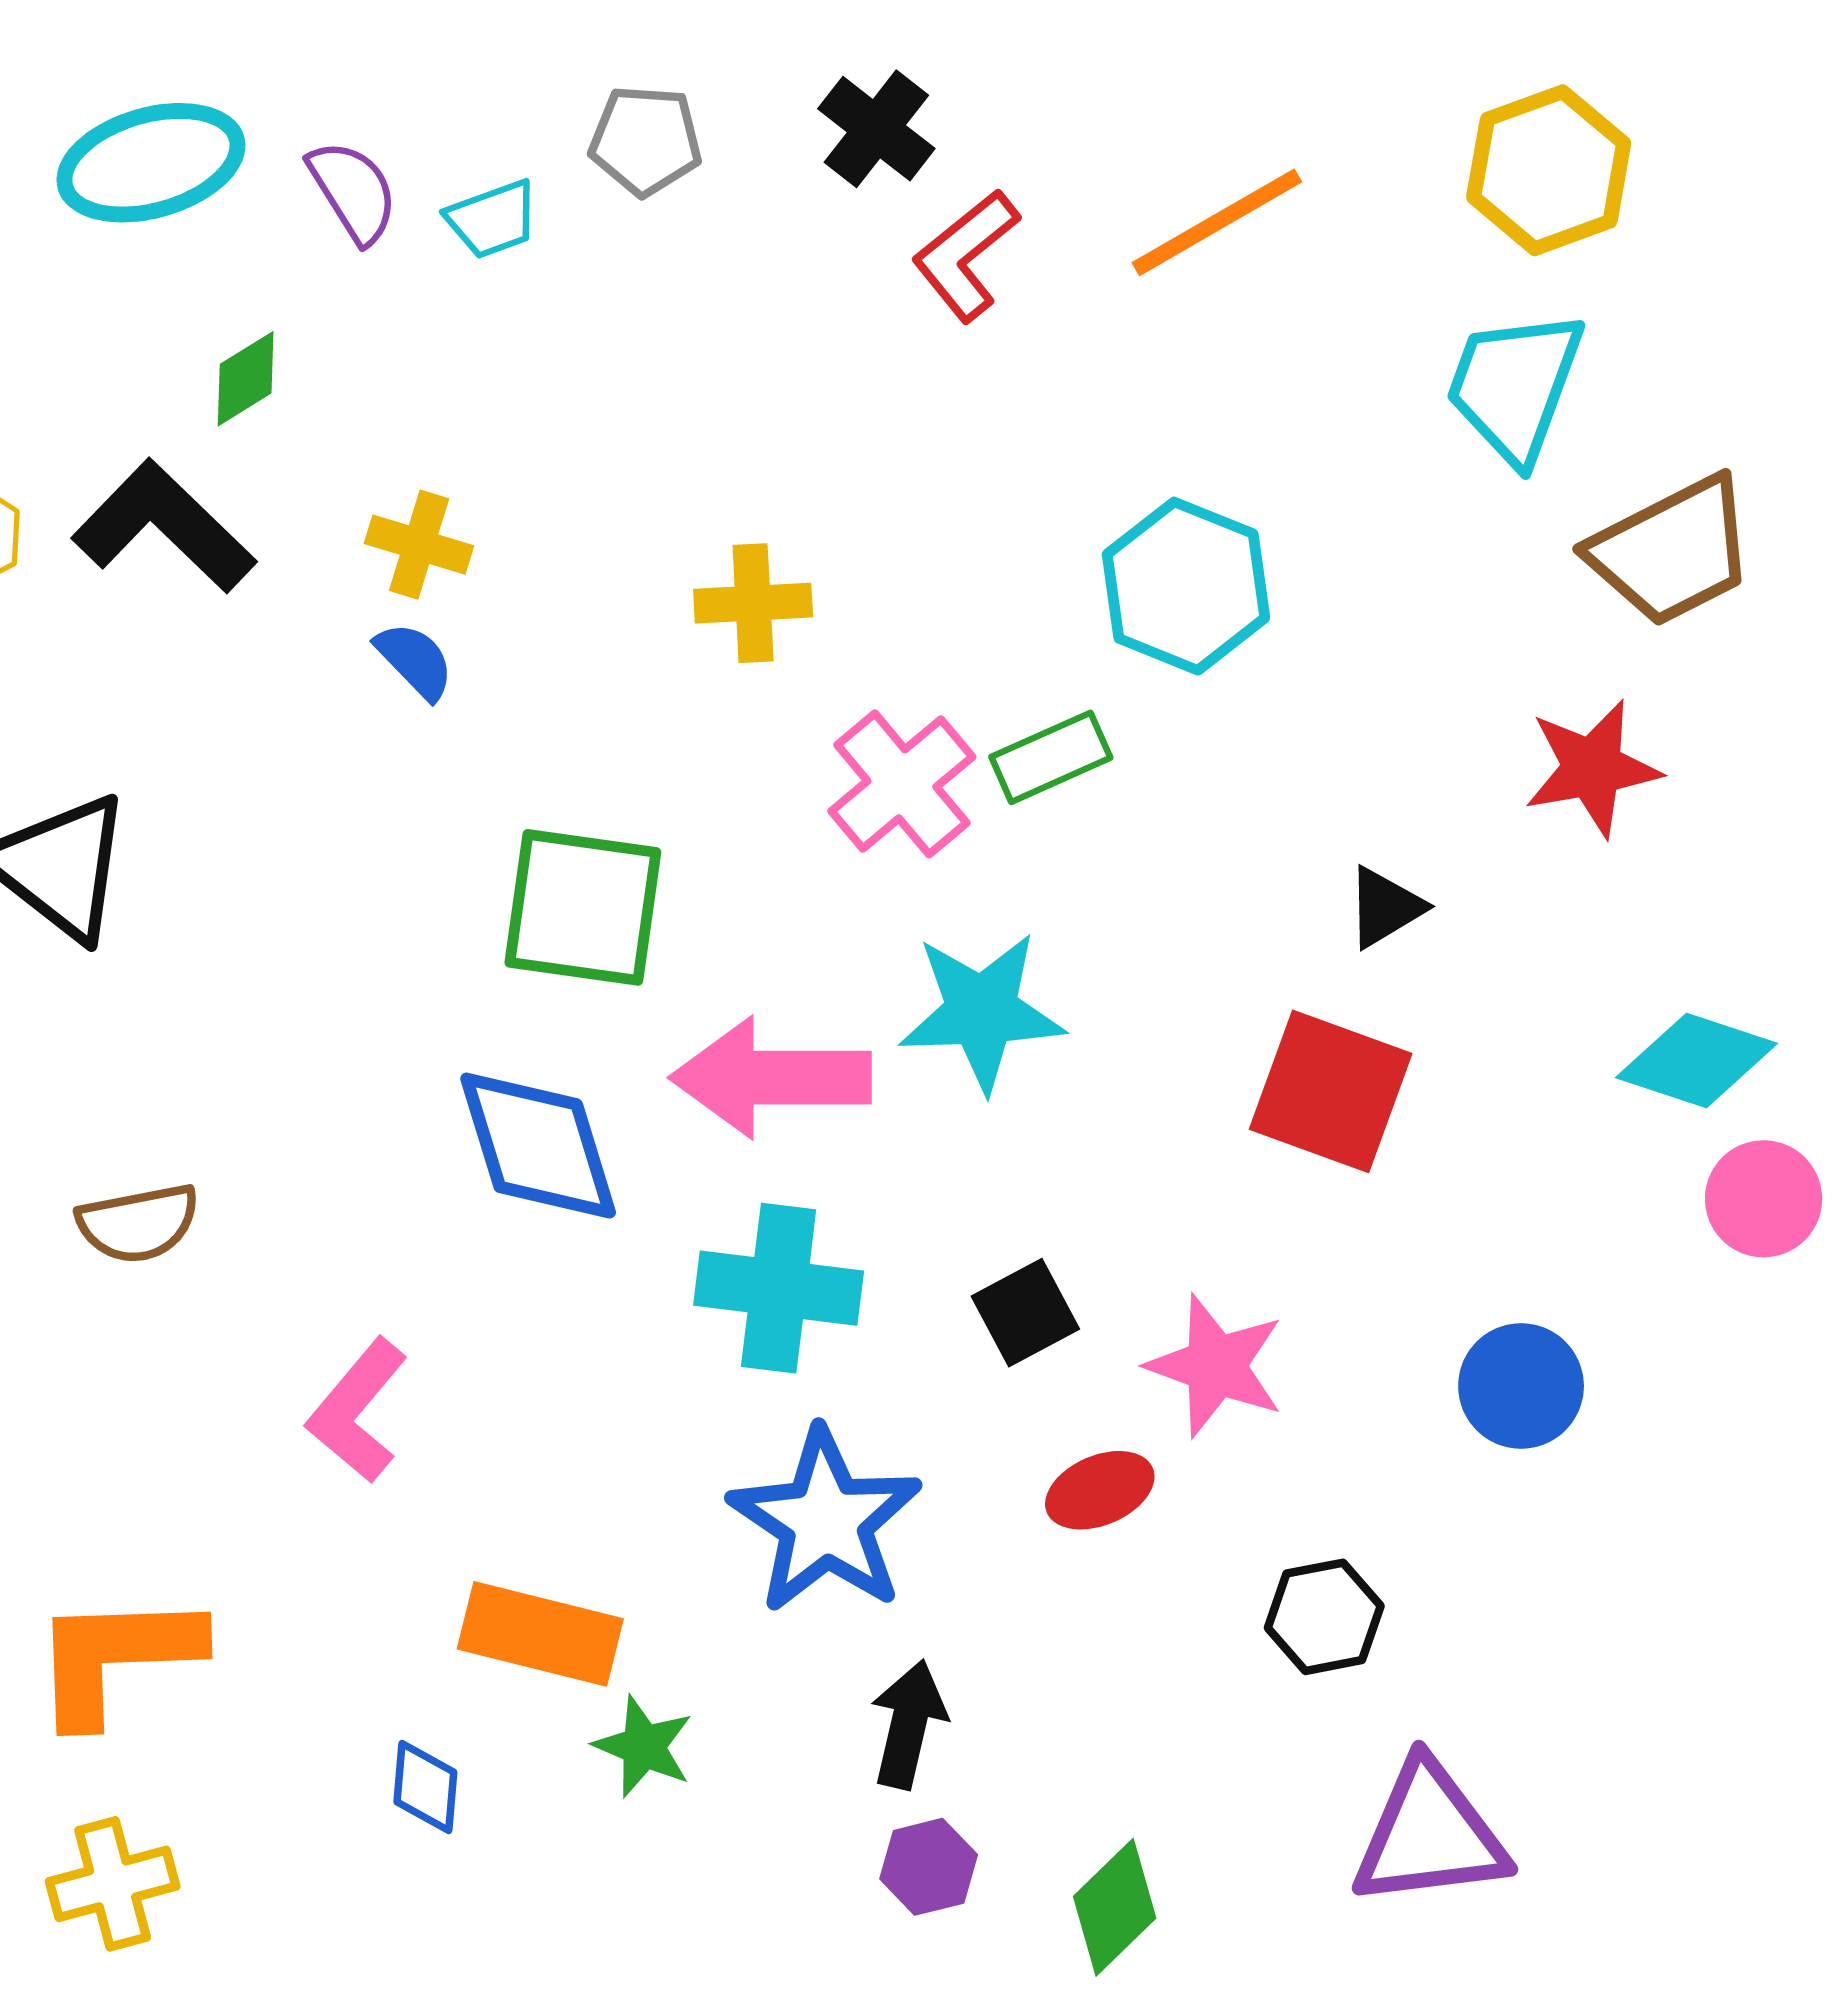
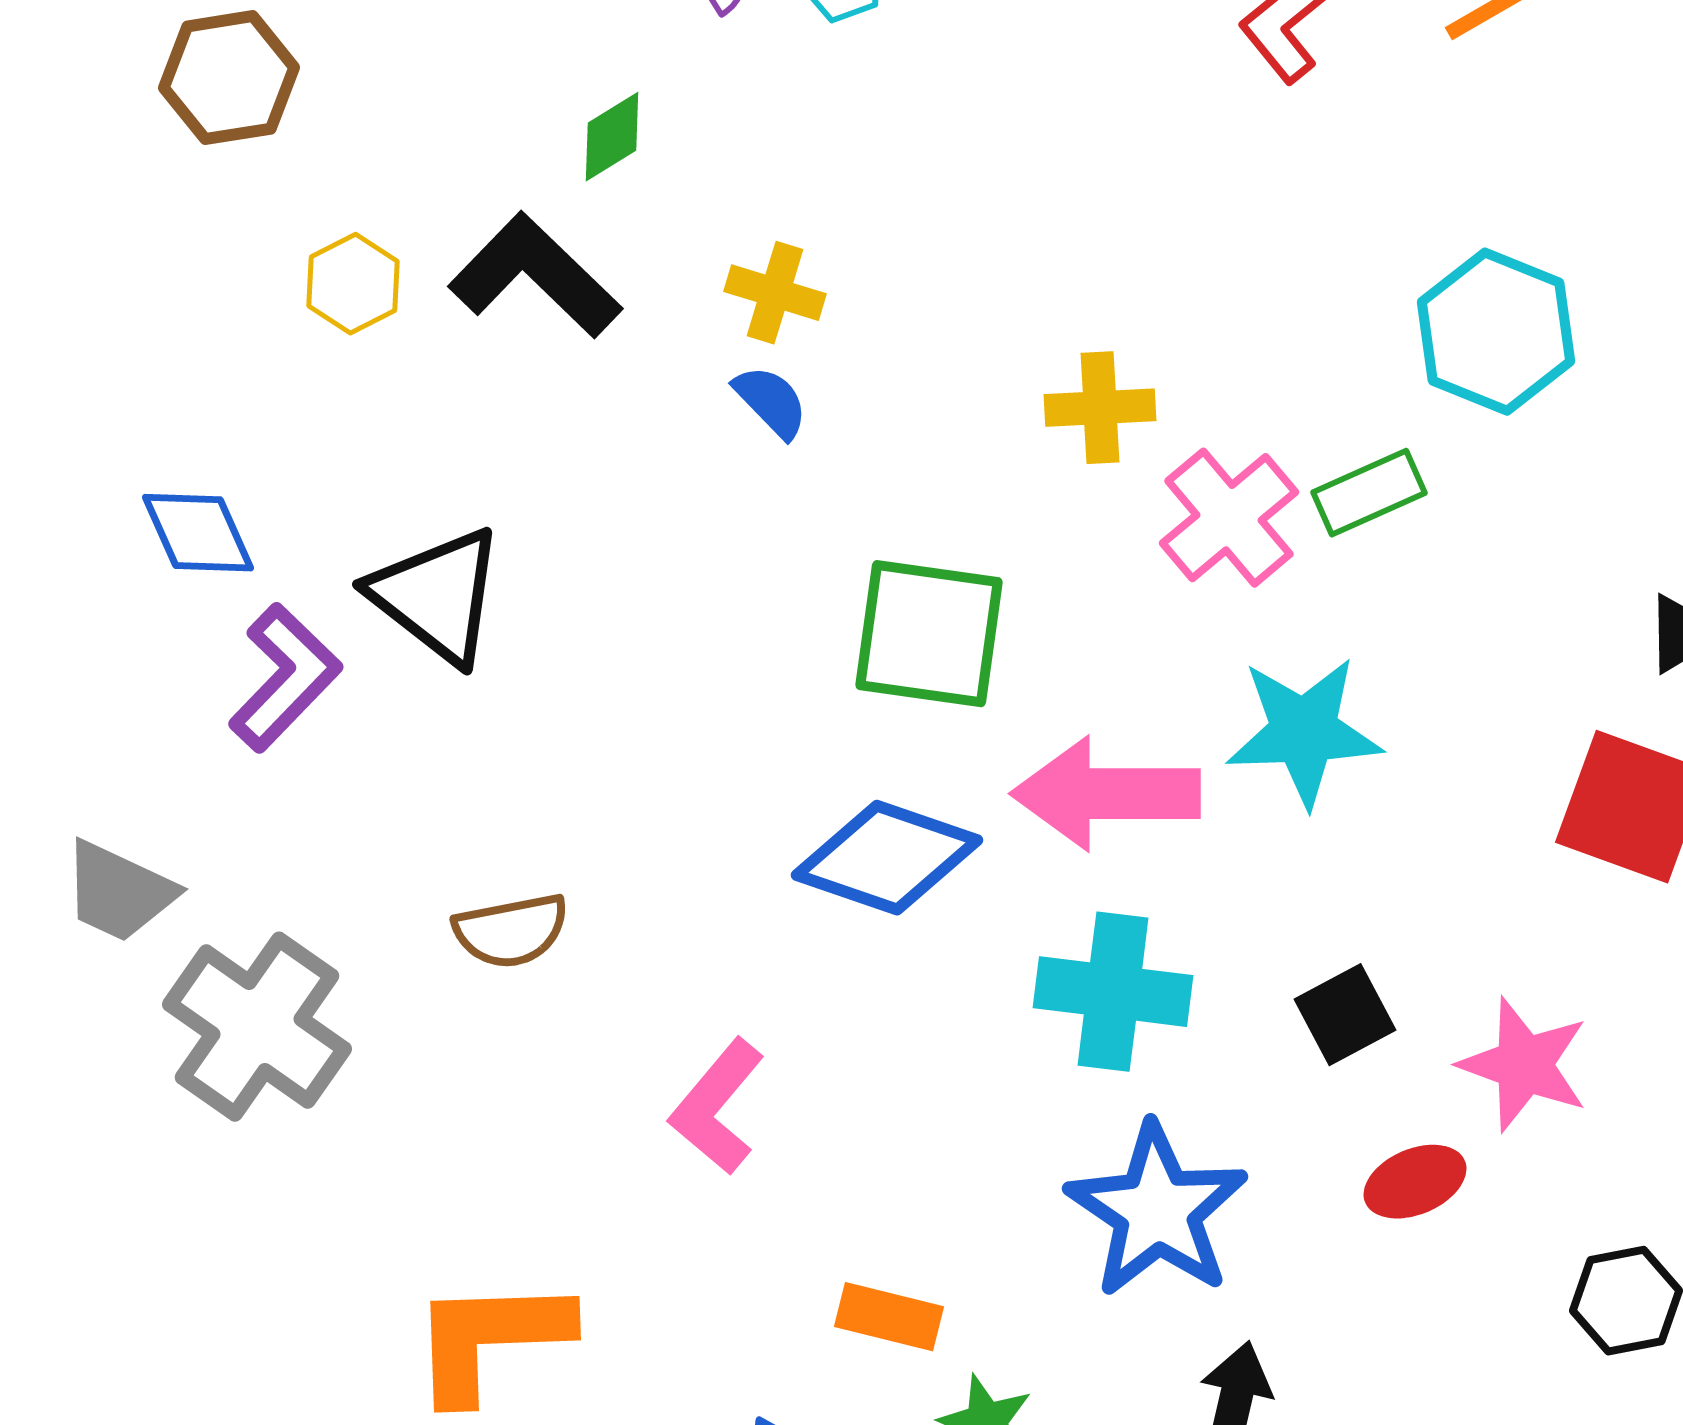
yellow cross: (753, 603) -> (1100, 408), moved
blue diamond: (538, 1146) -> (887, 858), turned -54
orange rectangle: (540, 1634) -> (889, 1317), size x0.7

